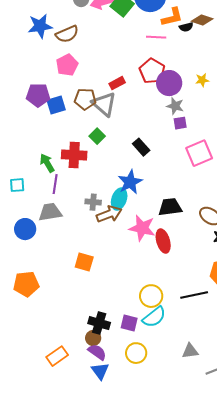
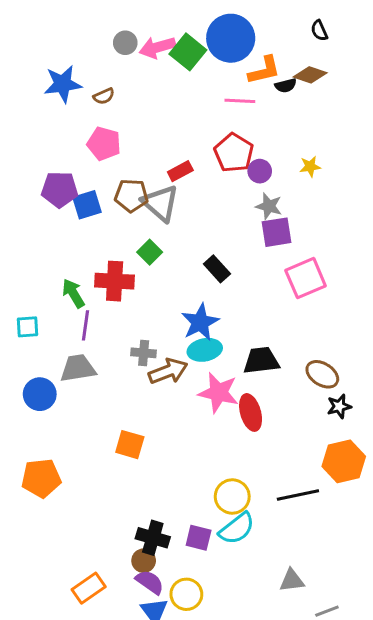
brown semicircle: (67, 34) -> (104, 96), size x0.6
pink pentagon: (67, 65) -> (104, 144), turned -30
purple circle: (169, 83) -> (260, 171), size x0.6
purple square: (180, 123) -> (277, 232), size x1.5
cyan ellipse: (119, 199) -> (205, 350), moved, turned 60
yellow circle: (136, 353) -> (186, 594), moved

